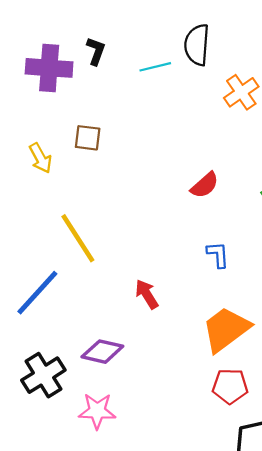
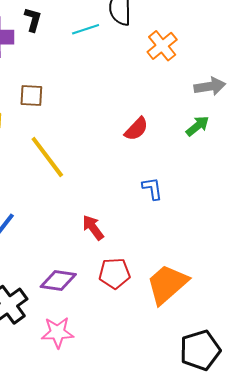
yellow line: (78, 238) -> (47, 157), moved
orange trapezoid: (226, 329) -> (167, 284), moved
red pentagon: (230, 386) -> (115, 273), moved

